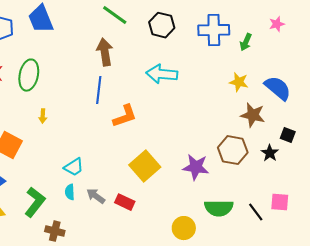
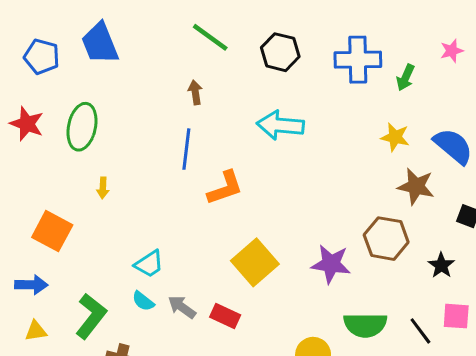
brown arrow: (105, 52) -> (195, 92), size x0.6
black star: (270, 153) -> (441, 265), moved
cyan semicircle: (70, 192) -> (143, 301), turned -49

